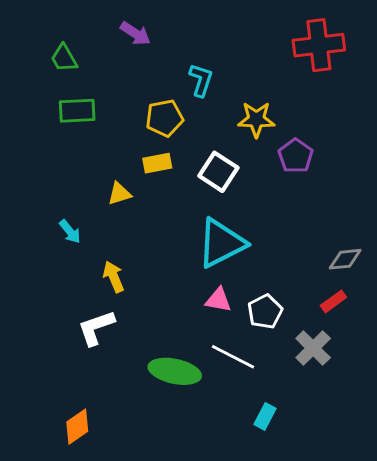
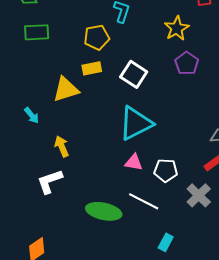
yellow star: (256, 119) -> (177, 28), moved, turned -30
yellow triangle: (119, 194) -> (66, 89), size x1.6
white pentagon: (265, 312) -> (166, 170), turned 30

